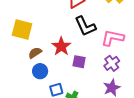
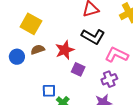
black L-shape: (85, 26) -> (93, 37), turned -50
blue circle: (40, 71) -> (17, 57), moved

